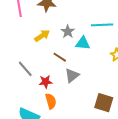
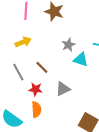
yellow arrow: (42, 36) -> (23, 42), moved
brown line: (60, 57) -> (42, 67), moved

